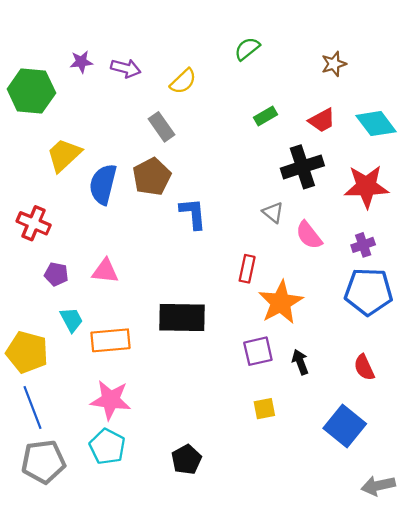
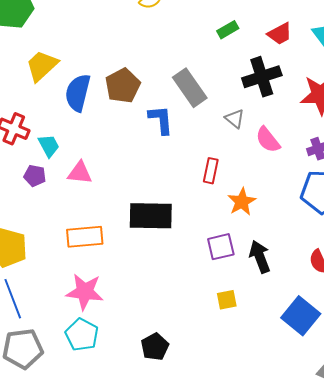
gray rectangle: (161, 127) -> (190, 88), moved, size x1.4
orange star: (281, 302) -> (242, 202), size x0.7
cyan trapezoid: (72, 320) -> (49, 146), moved
black arrow: (300, 362) -> (260, 257), size x1.4

